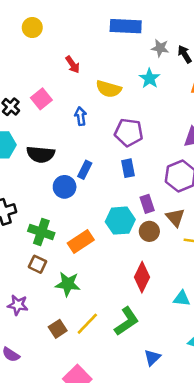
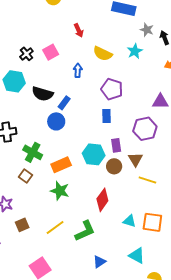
blue rectangle: (85, 170) -> (64, 103), moved
green star: (68, 284) -> (60, 191), moved
brown square: (58, 329) -> (22, 225), moved

